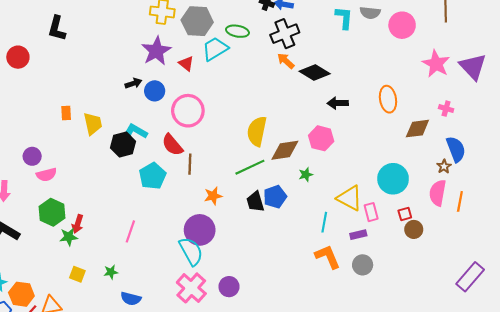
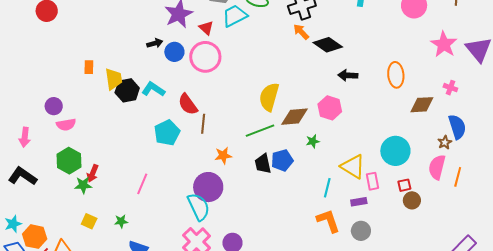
pink circle: (188, 111) -> (205, 57), moved
black hexagon: (123, 145) -> (127, 90), moved

